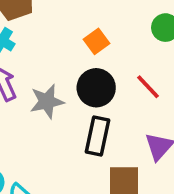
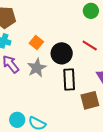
orange square: (96, 41) -> (36, 42), moved

